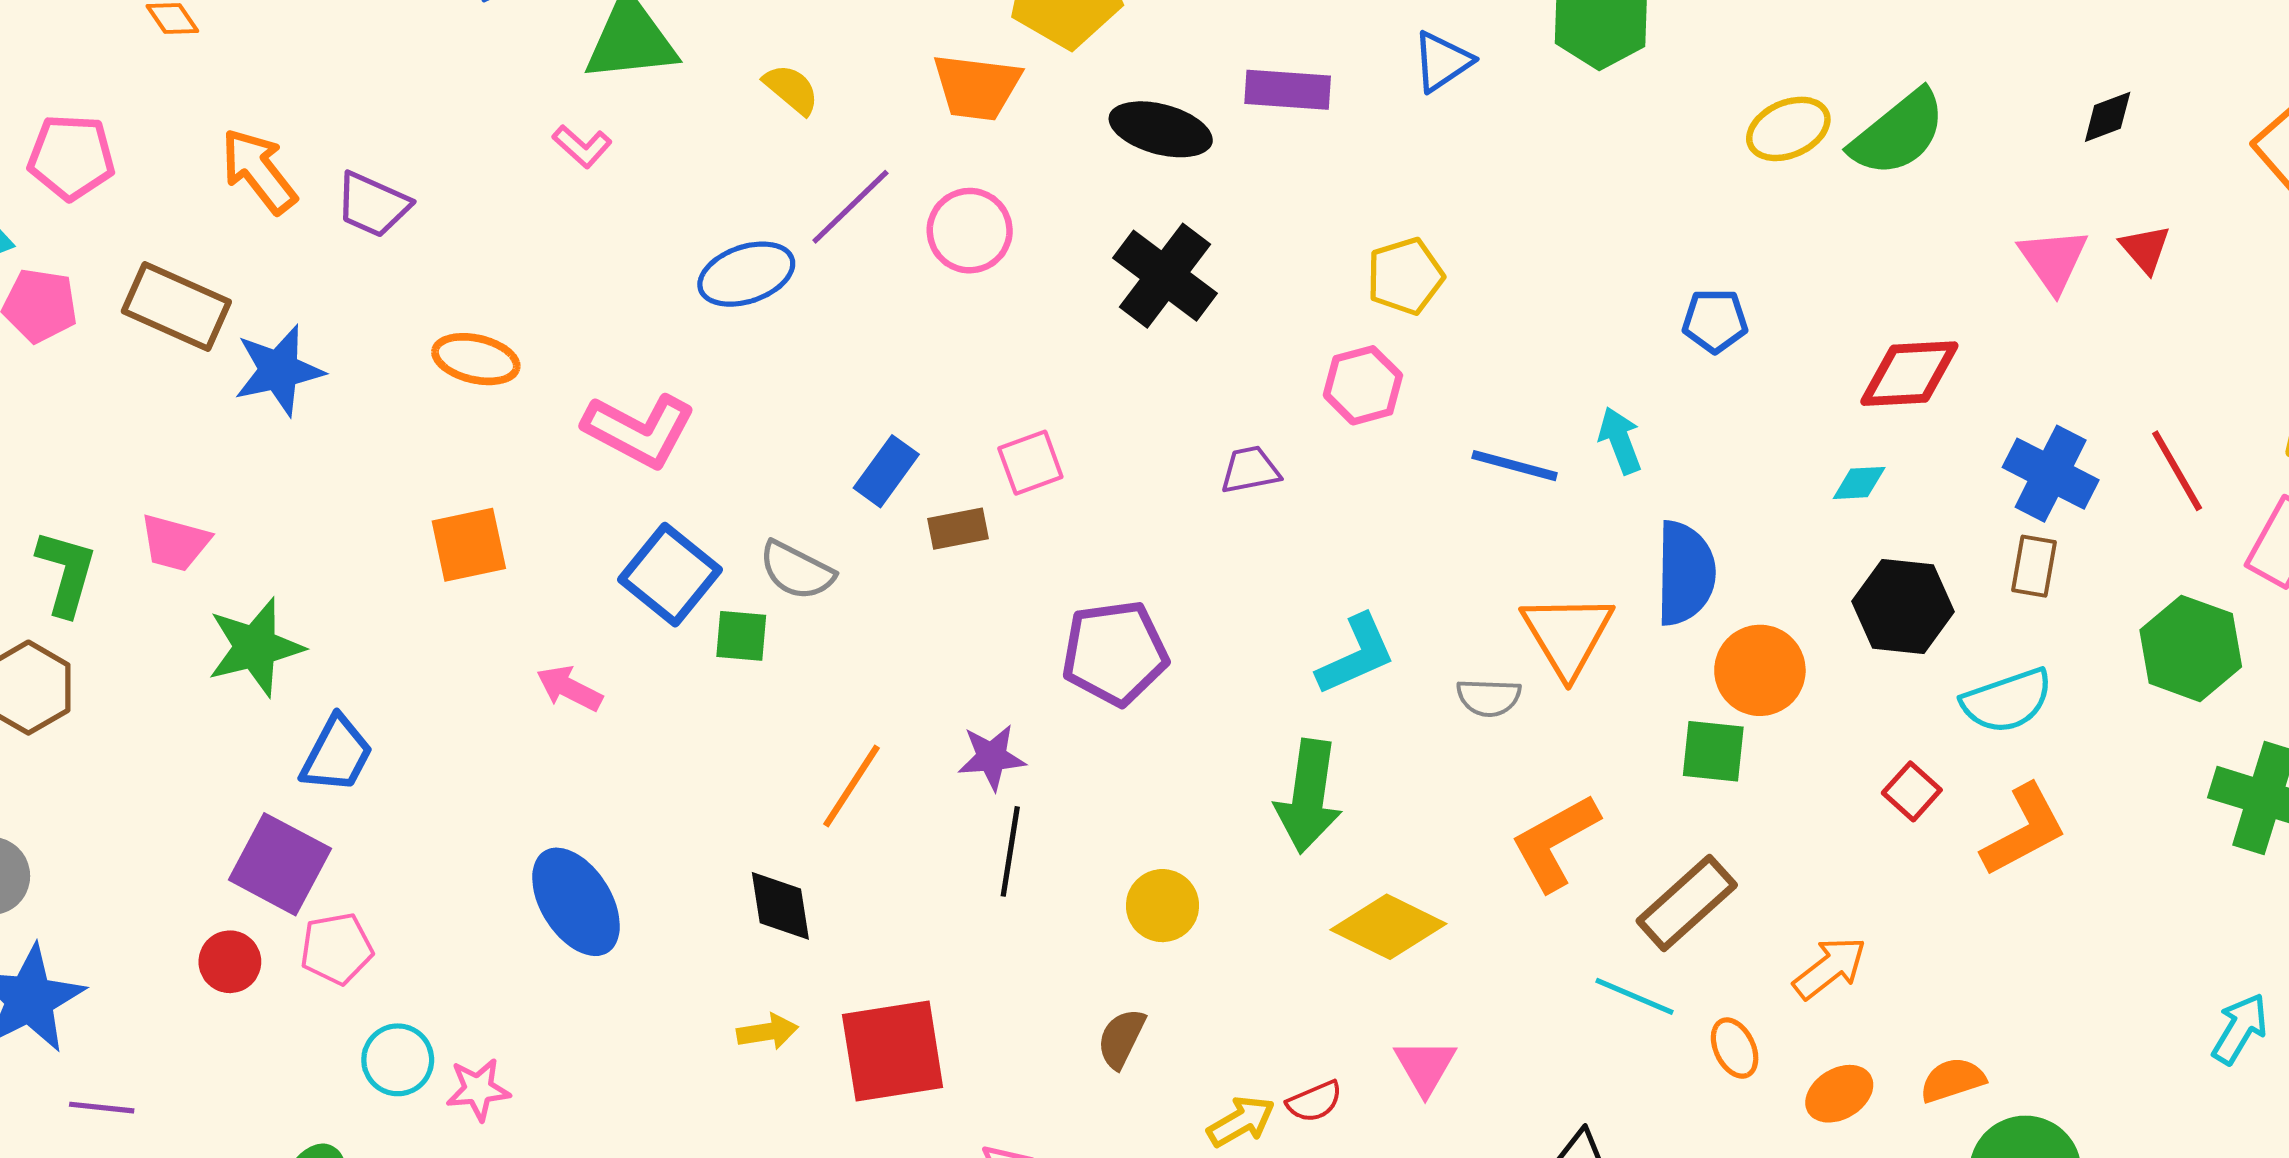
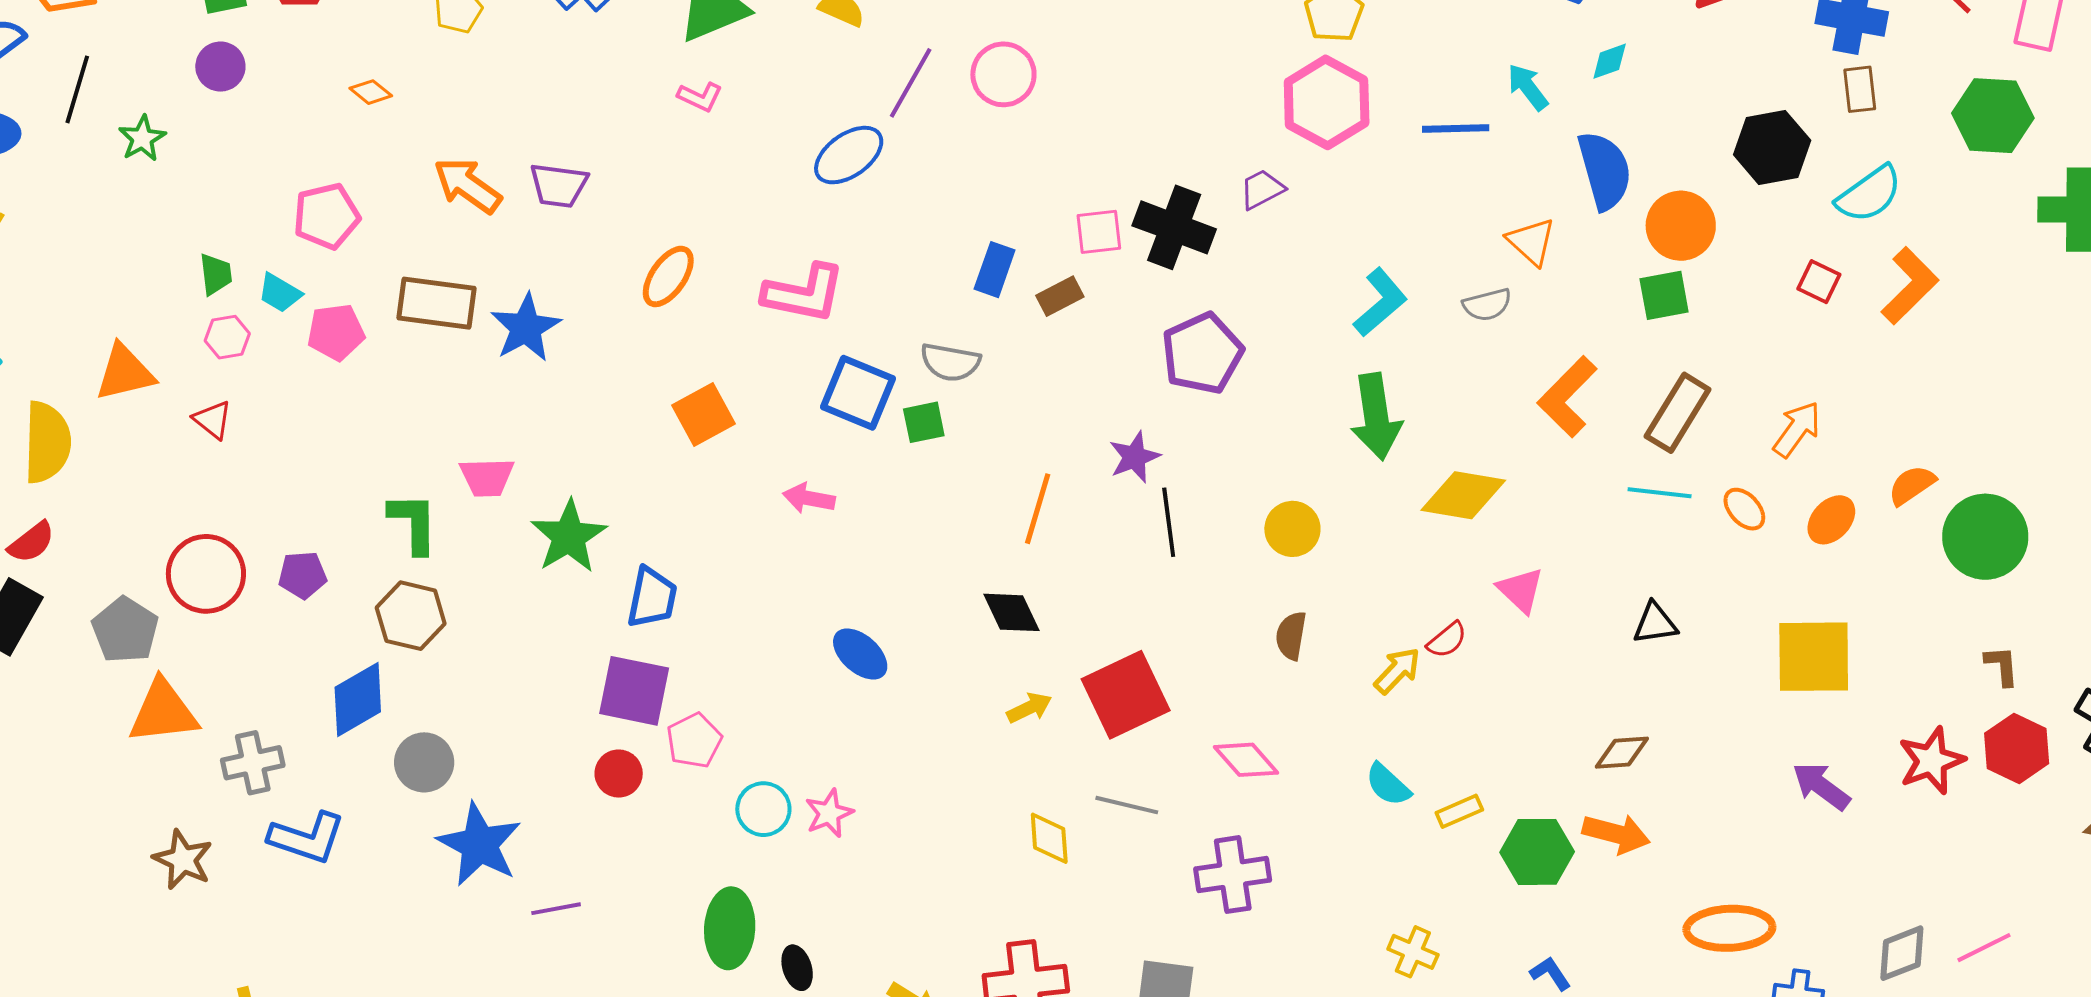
black cross: (1165, 276) -> (1174, 227), moved
orange ellipse: (476, 359) -> (668, 276), turned -52
pink hexagon: (1363, 385) -> (1327, 102), size x1.5
pink square: (1030, 463) -> (1099, 232), turned 30
cyan diamond: (1859, 483) -> (1610, 61), moved
orange triangle: (1567, 635) -> (1531, 242), size x0.7
blue ellipse: (576, 902) -> (860, 654), size x0.7

